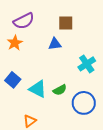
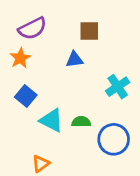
blue square: (13, 80) -> (26, 96), moved
green semicircle: (60, 90) -> (81, 122), turned -152

